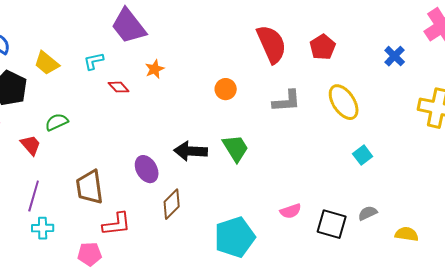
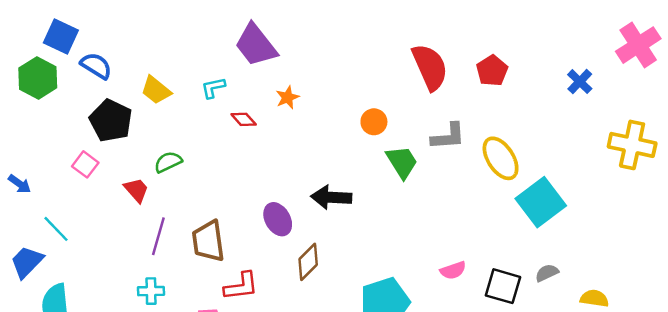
yellow ellipse: (344, 102) -> (501, 158), moved
green trapezoid: (236, 148) -> (402, 162), moved
cyan square: (363, 155) -> (541, 202), size x2.0
purple line: (34, 196) -> (158, 236), moved

